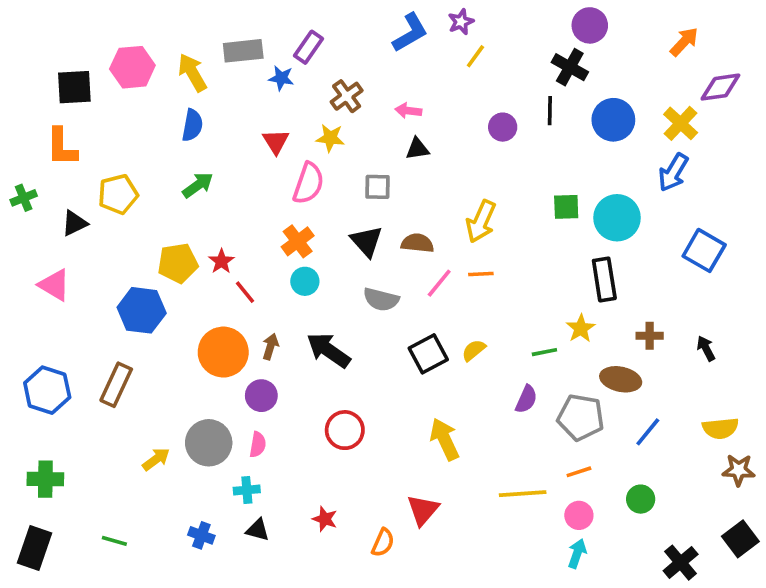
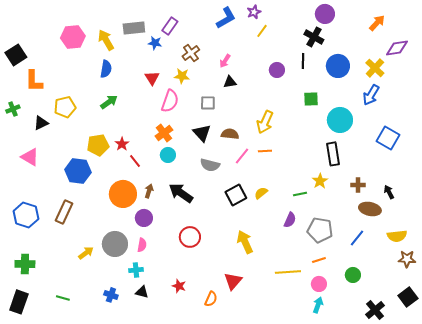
black square: (74, 87) -> (16, 55), moved, turned -30
pink arrow: (408, 111) -> (225, 61), turned -64
green square: (566, 207) -> (311, 99), moved
brown ellipse: (621, 379) -> (370, 209), moved

